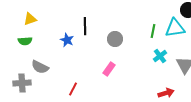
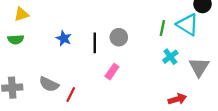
black line: (85, 26) -> (95, 43), moved
cyan triangle: (175, 28) -> (188, 25), turned 40
gray semicircle: (40, 67) -> (49, 84), moved

